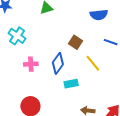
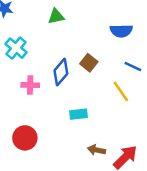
blue diamond: (58, 63) -> (61, 72), moved
yellow line: (93, 63) -> (121, 91), moved

